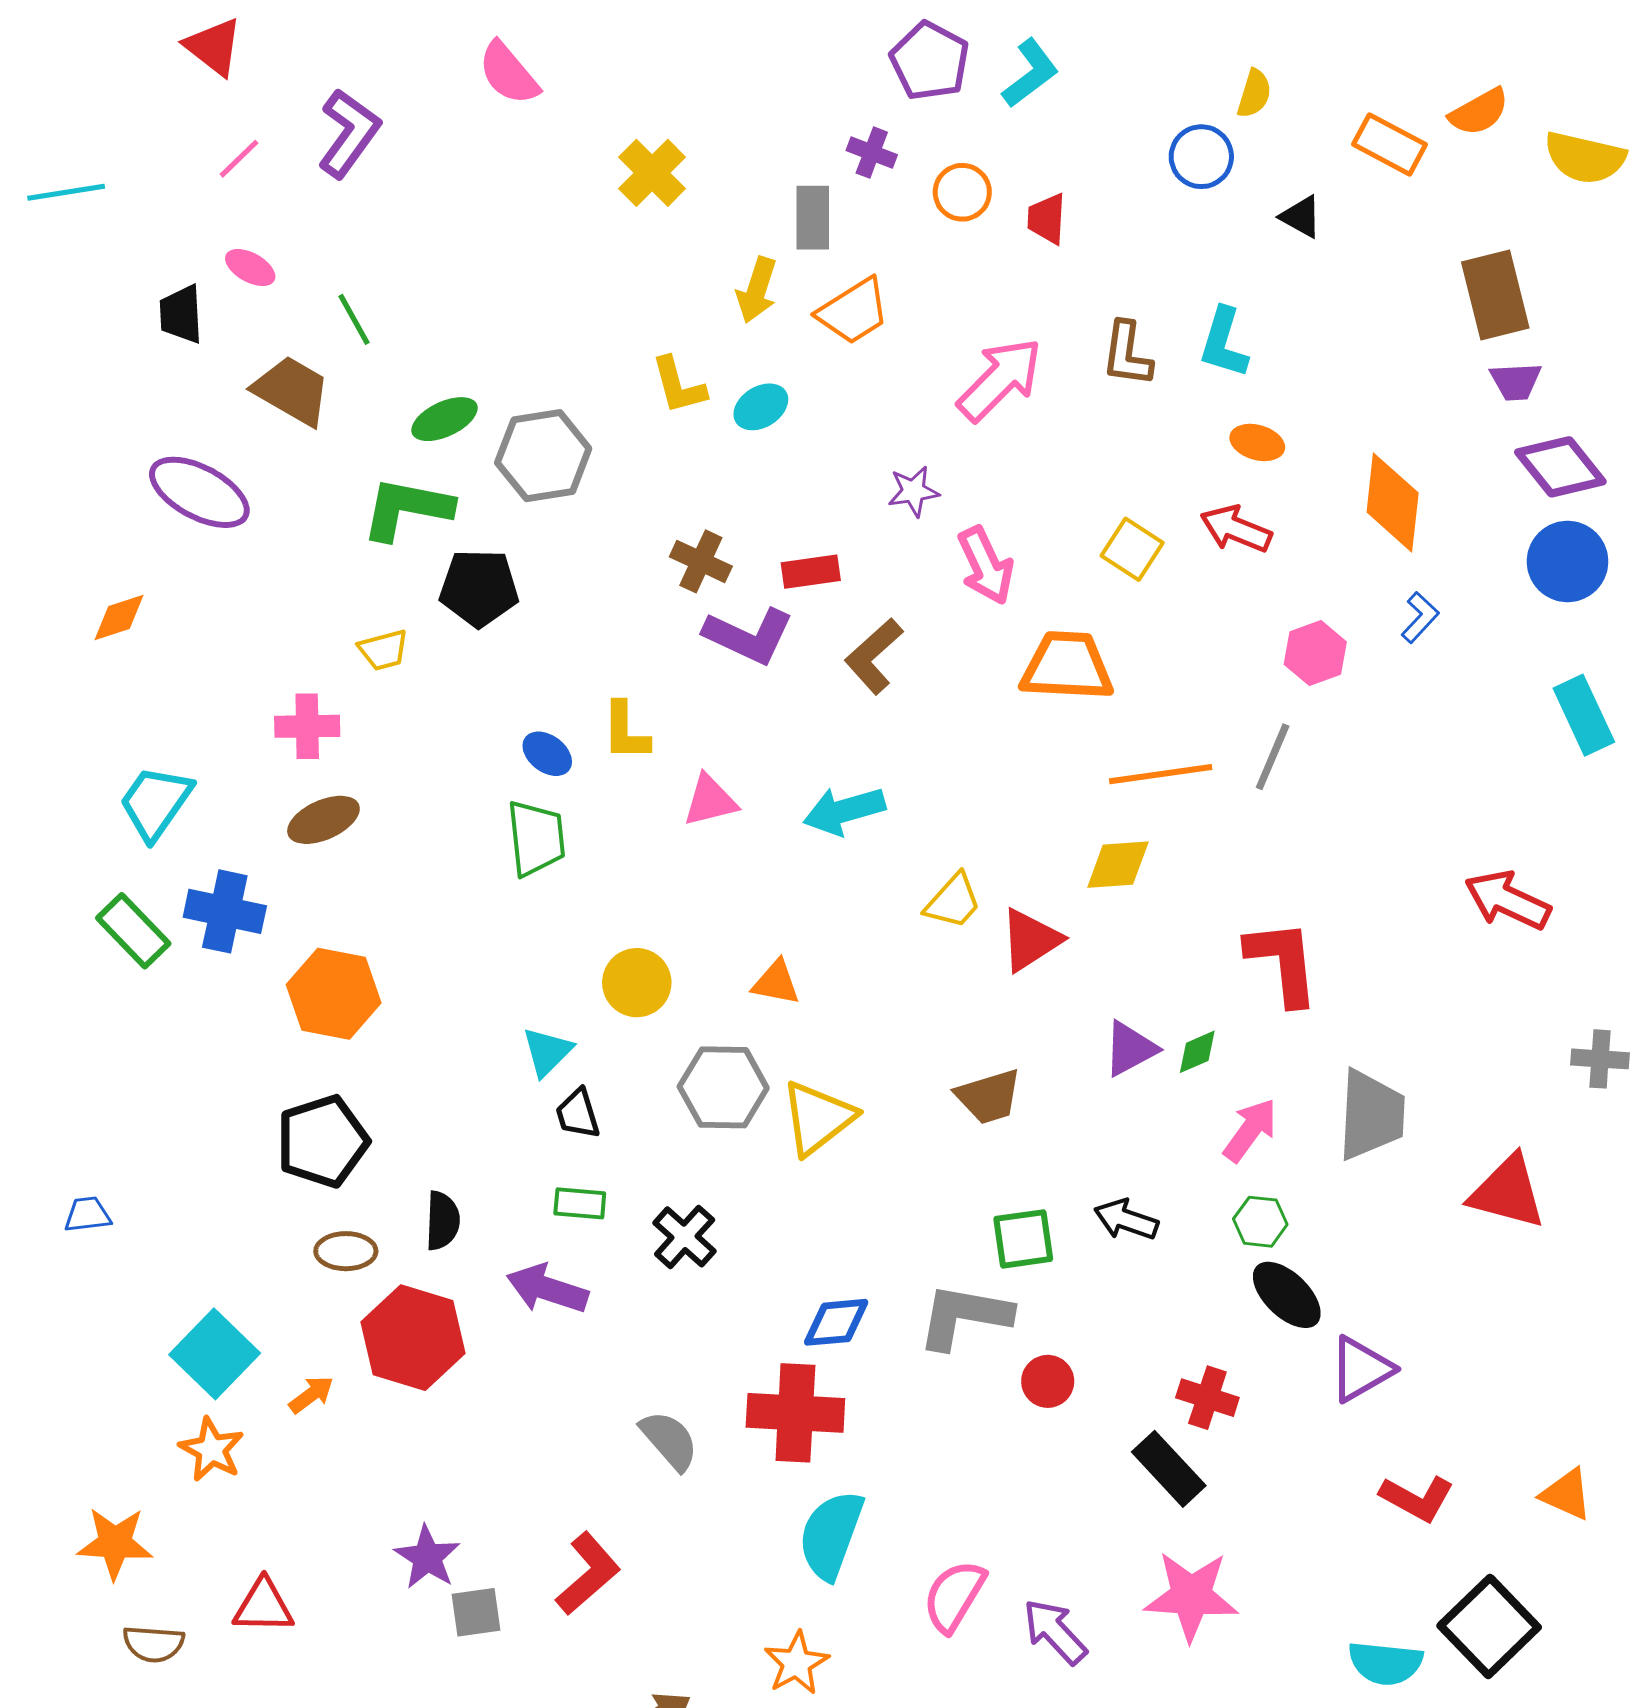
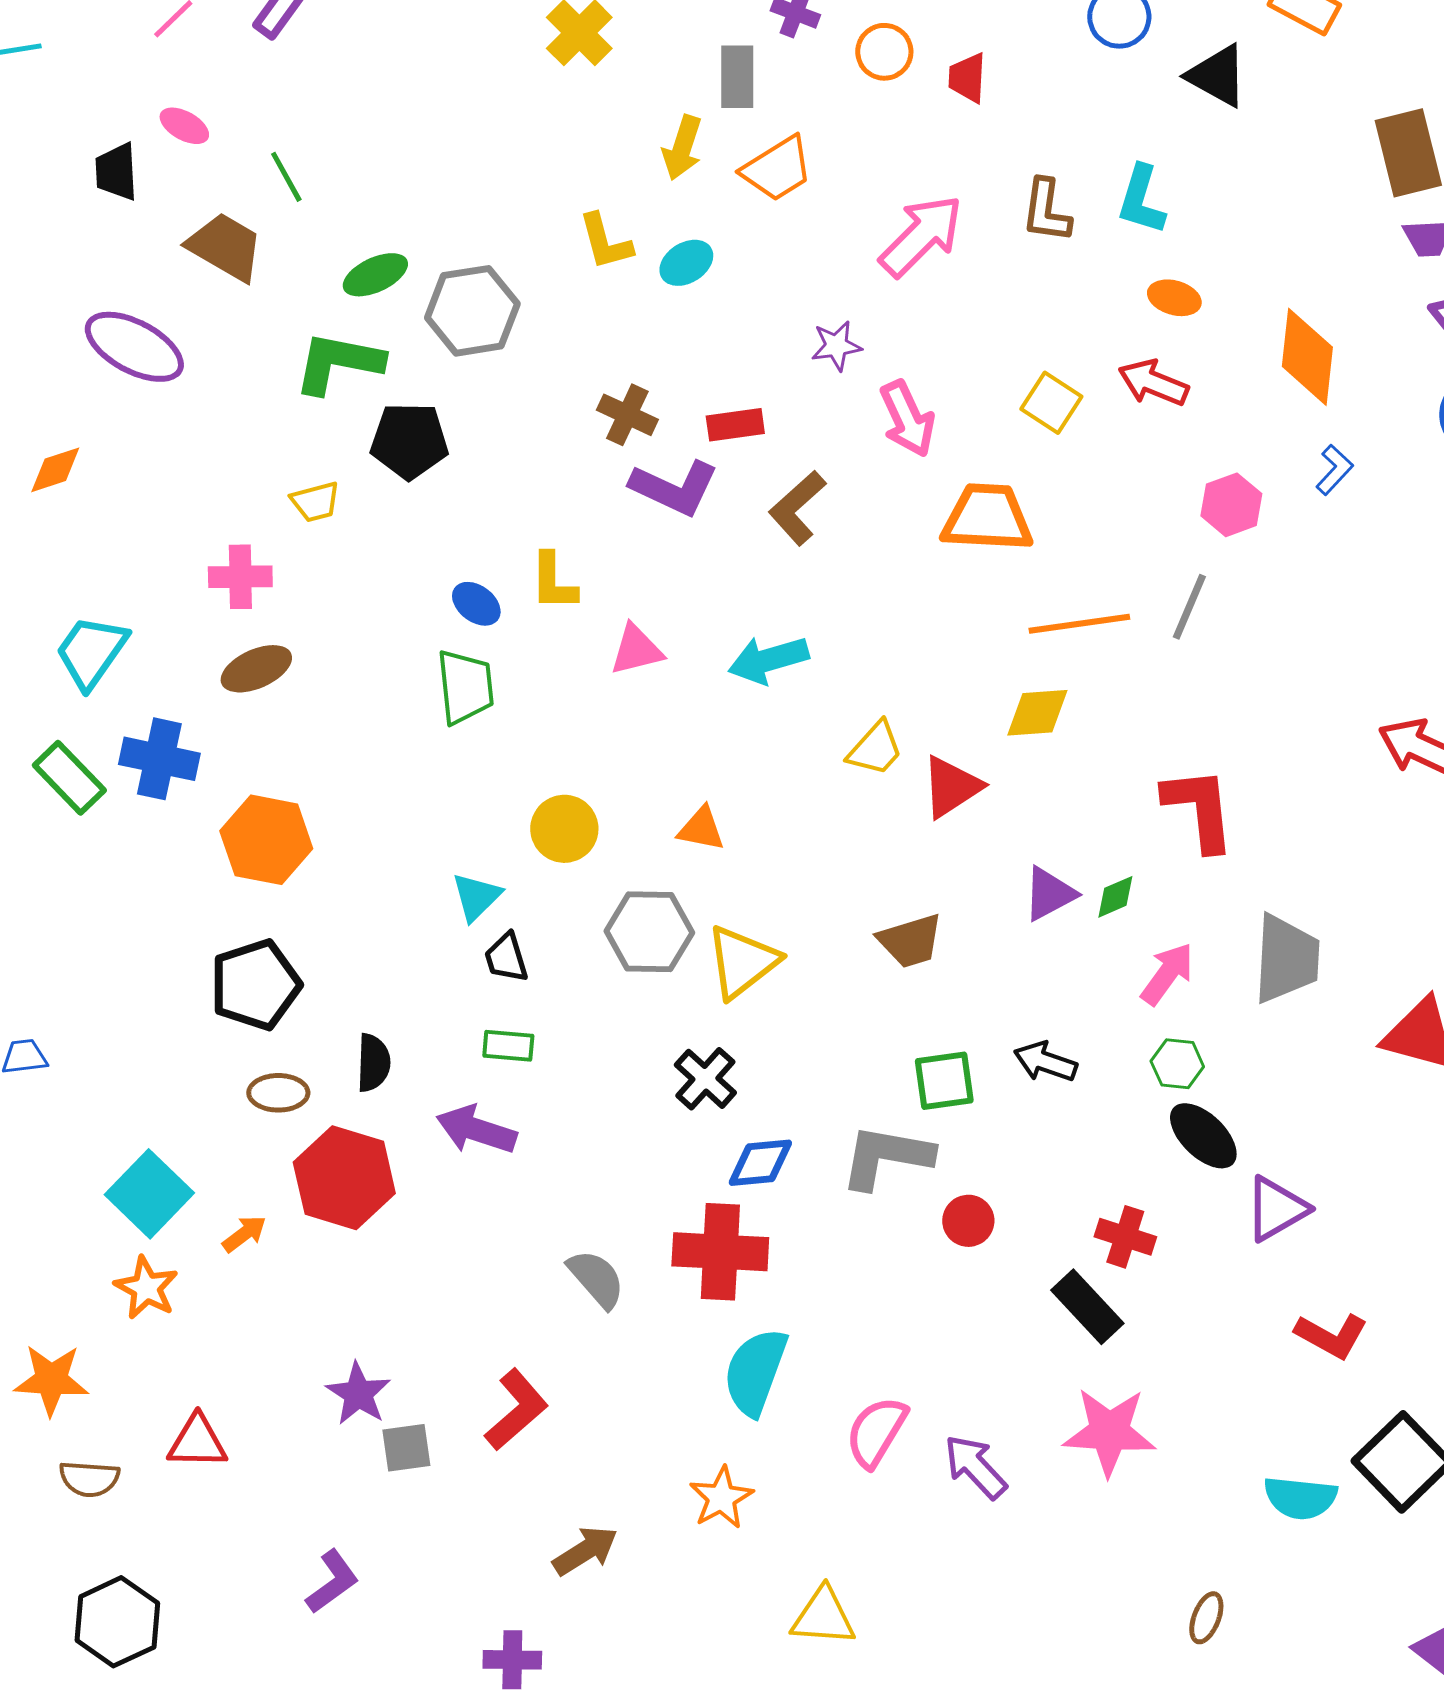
black triangle: (1301, 217) -> (1217, 76), size x1.5
black cross: (685, 1237) -> (705, 1079), moved

